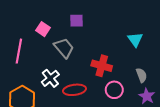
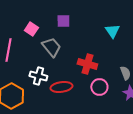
cyan triangle: (135, 40) -> (112, 31), moved
white cross: (50, 78) -> (38, 76), turned -36

